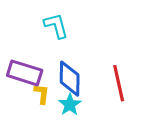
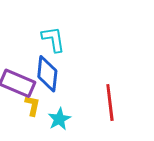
blue diamond: (70, 79) -> (47, 74), moved

